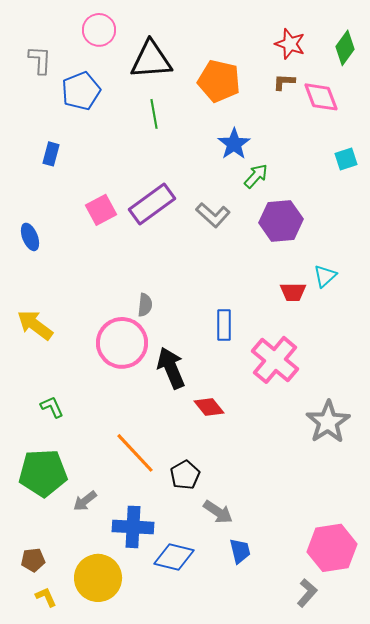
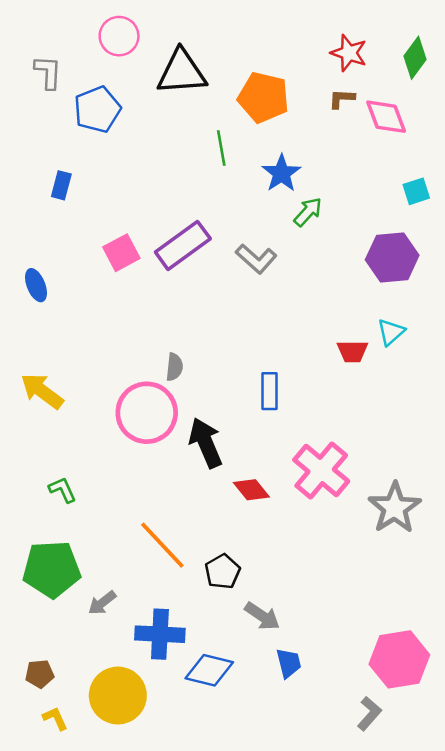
green line: (154, 114) -> (221, 148), moved
purple hexagon: (281, 221) -> (392, 258), moved
pink cross: (275, 360) -> (321, 470), moved

